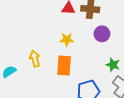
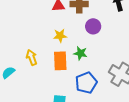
green star: (113, 65) -> (80, 53), moved

